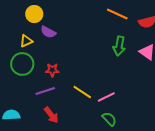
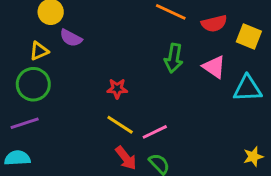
red star: (52, 70) -> (117, 89), moved
purple line: (45, 91) -> (25, 123), moved
red arrow: (51, 115) -> (126, 158), moved

